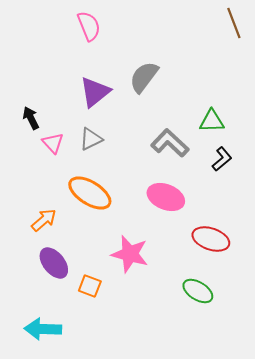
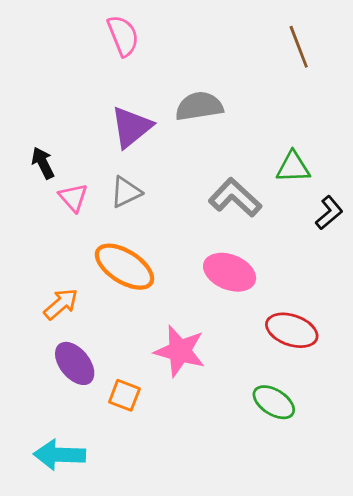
brown line: (234, 23) -> (299, 47), moved
gray semicircle: (144, 77) -> (199, 106), turned 44
black L-shape: (222, 159) -> (329, 213), moved

